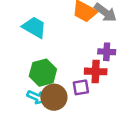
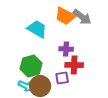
cyan trapezoid: (34, 27) -> (37, 29), moved
purple cross: (107, 52) -> (66, 49), moved

